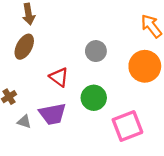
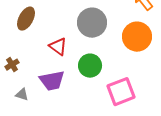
gray circle: (96, 51) -> (92, 23), size x1.5
gray triangle: (24, 122) -> (22, 95), moved

